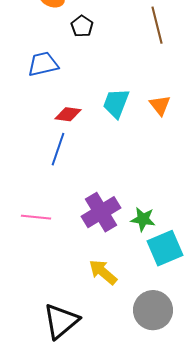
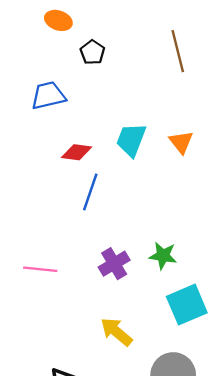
blue line: (58, 149) -> (90, 192), moved
purple cross: (101, 212) -> (114, 264), size x0.7
green star: (143, 219) -> (163, 256), moved

